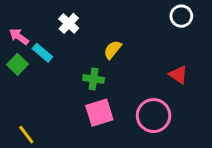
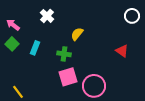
white circle: (181, 16) -> (132, 16), moved
cyan rectangle: (42, 53) -> (35, 48), moved, turned 72
pink circle: (154, 116) -> (94, 86), moved

